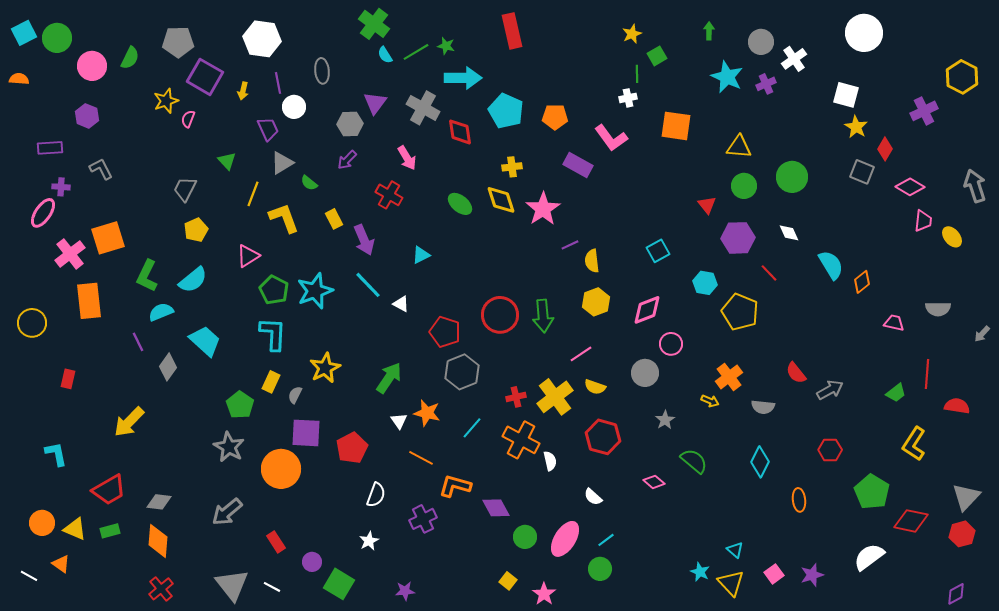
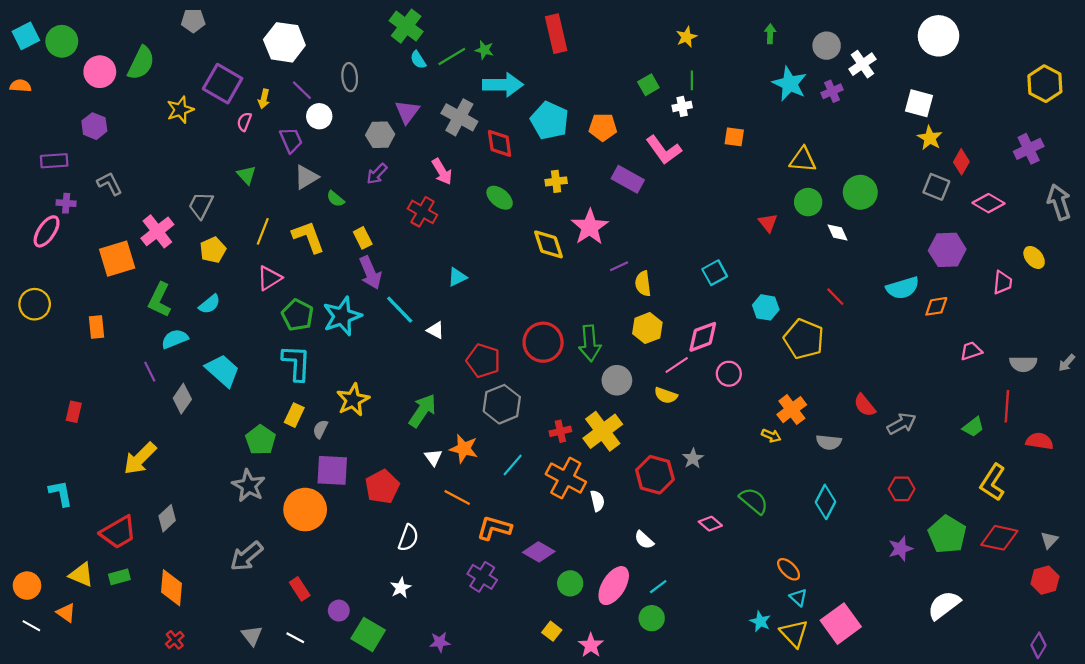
gray pentagon: (178, 42) -> (193, 21), moved, size x0.7
green square: (657, 56) -> (648, 85), moved
green semicircle: (130, 58) -> (141, 63), size x1.4
purple line: (278, 83) -> (302, 90), turned -35
purple cross: (924, 111) -> (1029, 149), moved
pink semicircle: (188, 119) -> (244, 122), moved
orange square: (676, 126) -> (734, 137), size x0.6
yellow line: (253, 194) -> (263, 231), moved
yellow diamond: (501, 200) -> (548, 244), moved
green ellipse: (460, 204) -> (500, 198), moved
pink trapezoid: (923, 221) -> (1003, 282), moved
white diamond: (789, 233) -> (837, 232), moved
purple hexagon: (738, 238) -> (947, 250), moved
purple arrow: (364, 240) -> (370, 273), moved
pink cross: (70, 254) -> (157, 231), moved
cyan semicircle: (831, 265) -> (903, 288), turned 104
cyan semicircle: (193, 280) -> (210, 304), size x0.7
orange diamond: (862, 282) -> (936, 306), turned 30
orange rectangle: (89, 301) -> (97, 327), size x0.6
gray semicircle: (938, 309) -> (1023, 364), moved
yellow circle: (32, 323) -> (35, 304), moved
pink trapezoid: (894, 323) -> (971, 351), turned -30
pink line: (581, 354) -> (677, 365), moved
gray circle: (645, 373) -> (617, 380), moved
yellow semicircle: (595, 387) -> (666, 395), moved
gray star: (665, 420) -> (693, 458), moved
gray triangle: (966, 497) -> (1049, 540), size x0.6
orange ellipse: (799, 500) -> (789, 569), moved, turned -40
gray diamond: (159, 502) -> (167, 518), moved, turned -50
purple diamond: (496, 508) -> (539, 552), turned -32
purple cross: (423, 519) -> (482, 577), moved, turned -32
red diamond: (911, 521) -> (999, 538), moved
orange circle: (42, 523) -> (27, 586), moved
pink square: (774, 574) -> (841, 624), size x1.8
purple star: (812, 575) -> (900, 549), moved
gray triangle: (232, 585) -> (252, 636), size x0.6
red cross: (161, 589) -> (175, 640), size x0.7
purple diamond: (956, 594) -> (1038, 645), turned -30

